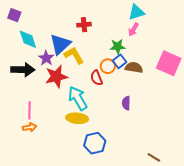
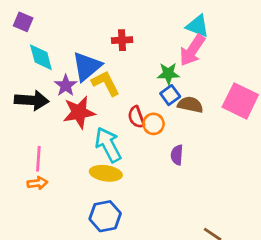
cyan triangle: (136, 12) -> (198, 26), turned 36
pink arrow: (133, 29) -> (192, 50), size x1.6
orange circle: (108, 66) -> (154, 124), moved
blue hexagon: (95, 143) -> (105, 216), moved

